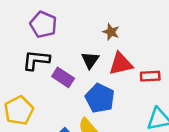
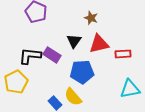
black L-shape: (36, 60) -> (30, 56), moved
blue pentagon: (100, 98) -> (82, 72), turned -30

